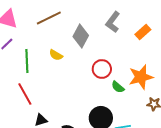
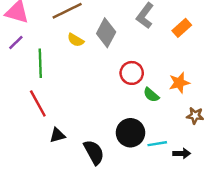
yellow semicircle: (56, 55) -> (76, 40), moved
orange star: (141, 77) -> (179, 83), size x0.7

